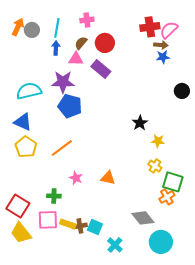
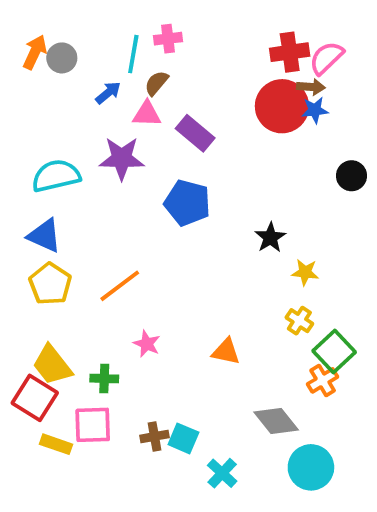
cyan line: (57, 28) -> (133, 54), moved
red circle: (105, 43) -> (282, 106), moved, size x1.4
blue arrow: (56, 48) -> (108, 93), turned 48
blue pentagon: (70, 106) -> (187, 203), moved
orange triangle: (108, 178) -> (226, 352), moved
green square: (173, 182) -> (334, 352), turned 30
yellow rectangle: (68, 224) -> (56, 444), moved
yellow trapezoid: (21, 233) -> (52, 365), moved

